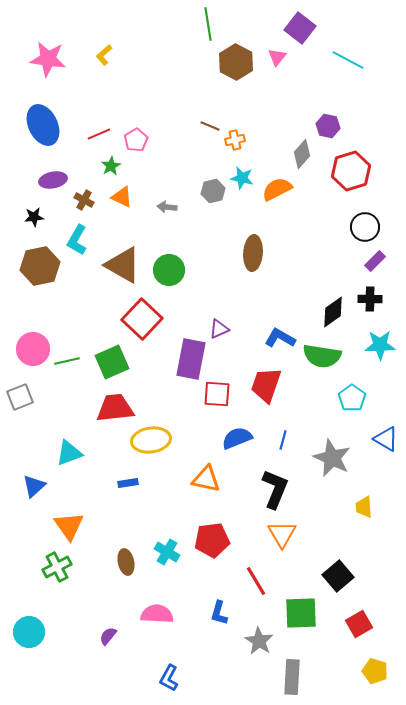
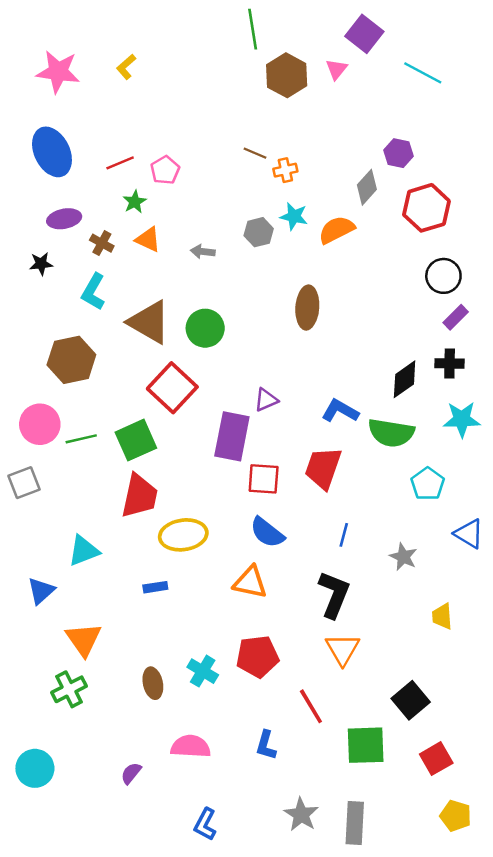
brown hexagon: (40, 266) -> (71, 360), moved
red trapezoid: (115, 408) -> (140, 496), turned 108
blue semicircle: (237, 438) -> (267, 532), moved, turned -120
gray star: (332, 458) -> (403, 557), size x0.6
gray star: (259, 641) -> (301, 815), moved

